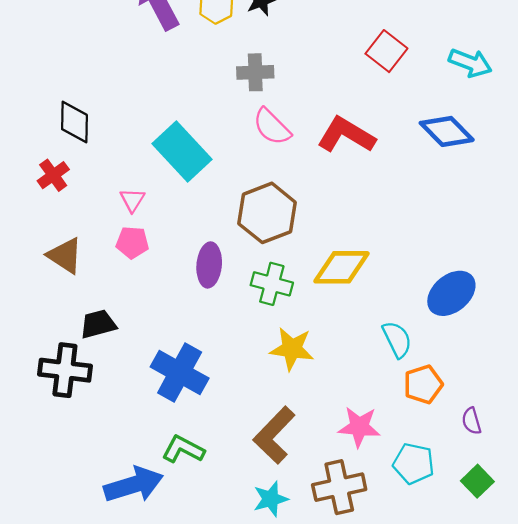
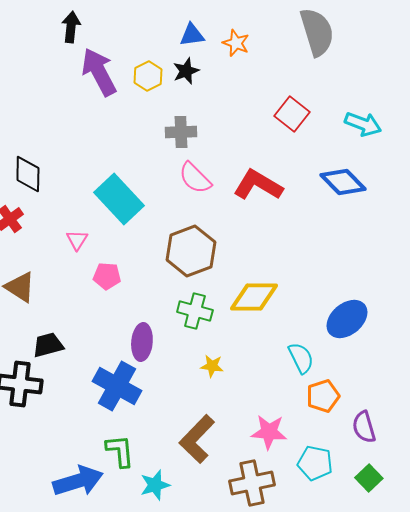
pink pentagon: (132, 243) -> (107, 276), moved
purple ellipse: (209, 265) -> (142, 342), moved
yellow star: (292, 349) -> (212, 366), size x0.6
purple semicircle: (471, 421) -> (364, 427), size x1.4
green L-shape: (183, 449) -> (120, 451), turned 57
cyan star: (271, 499) -> (155, 485), moved

